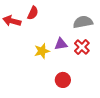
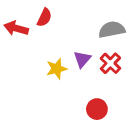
purple triangle: (61, 44) -> (82, 59), turned -40
red circle: (63, 80) -> (97, 109), moved

